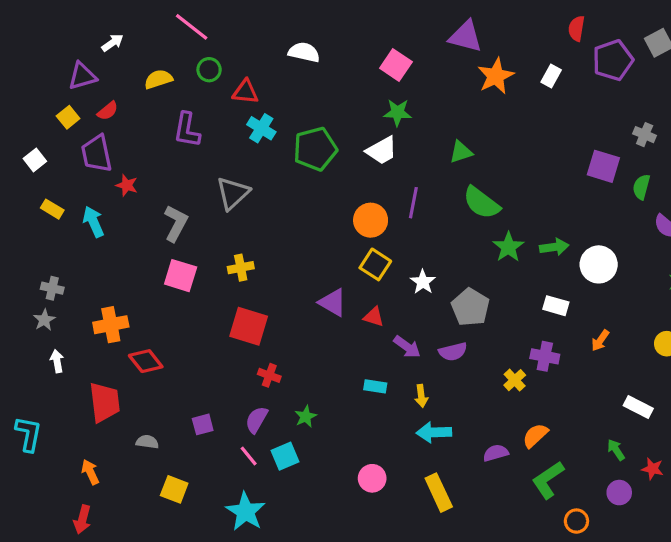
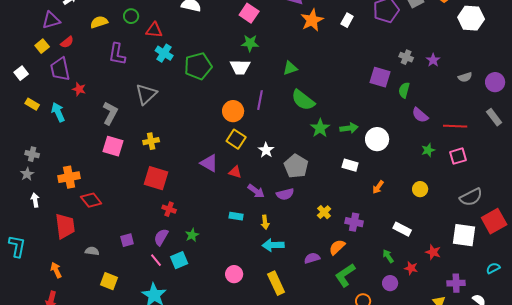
white trapezoid: (382, 150) -> (240, 67), turned 30
purple cross: (545, 356) -> (354, 222), moved

